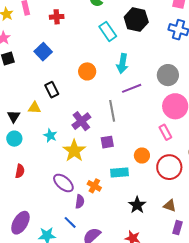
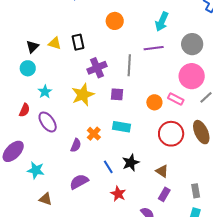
cyan arrow: (122, 63) -> (162, 22), moved
black rectangle: (52, 90) -> (78, 42), moved
pink rectangle: (165, 132) -> (176, 99), turned -49
cyan star: (50, 136) -> (45, 92), moved
orange circle: (142, 156) -> (154, 102), moved
red semicircle: (20, 171) -> (24, 110), moved
purple ellipse: (63, 183) -> (48, 122), moved
blue line: (70, 222) -> (108, 167), moved

